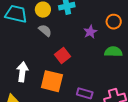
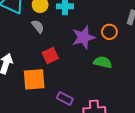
purple star: (90, 32) -> (83, 37), size x1.6
orange square: (52, 81) -> (34, 79), turned -30

